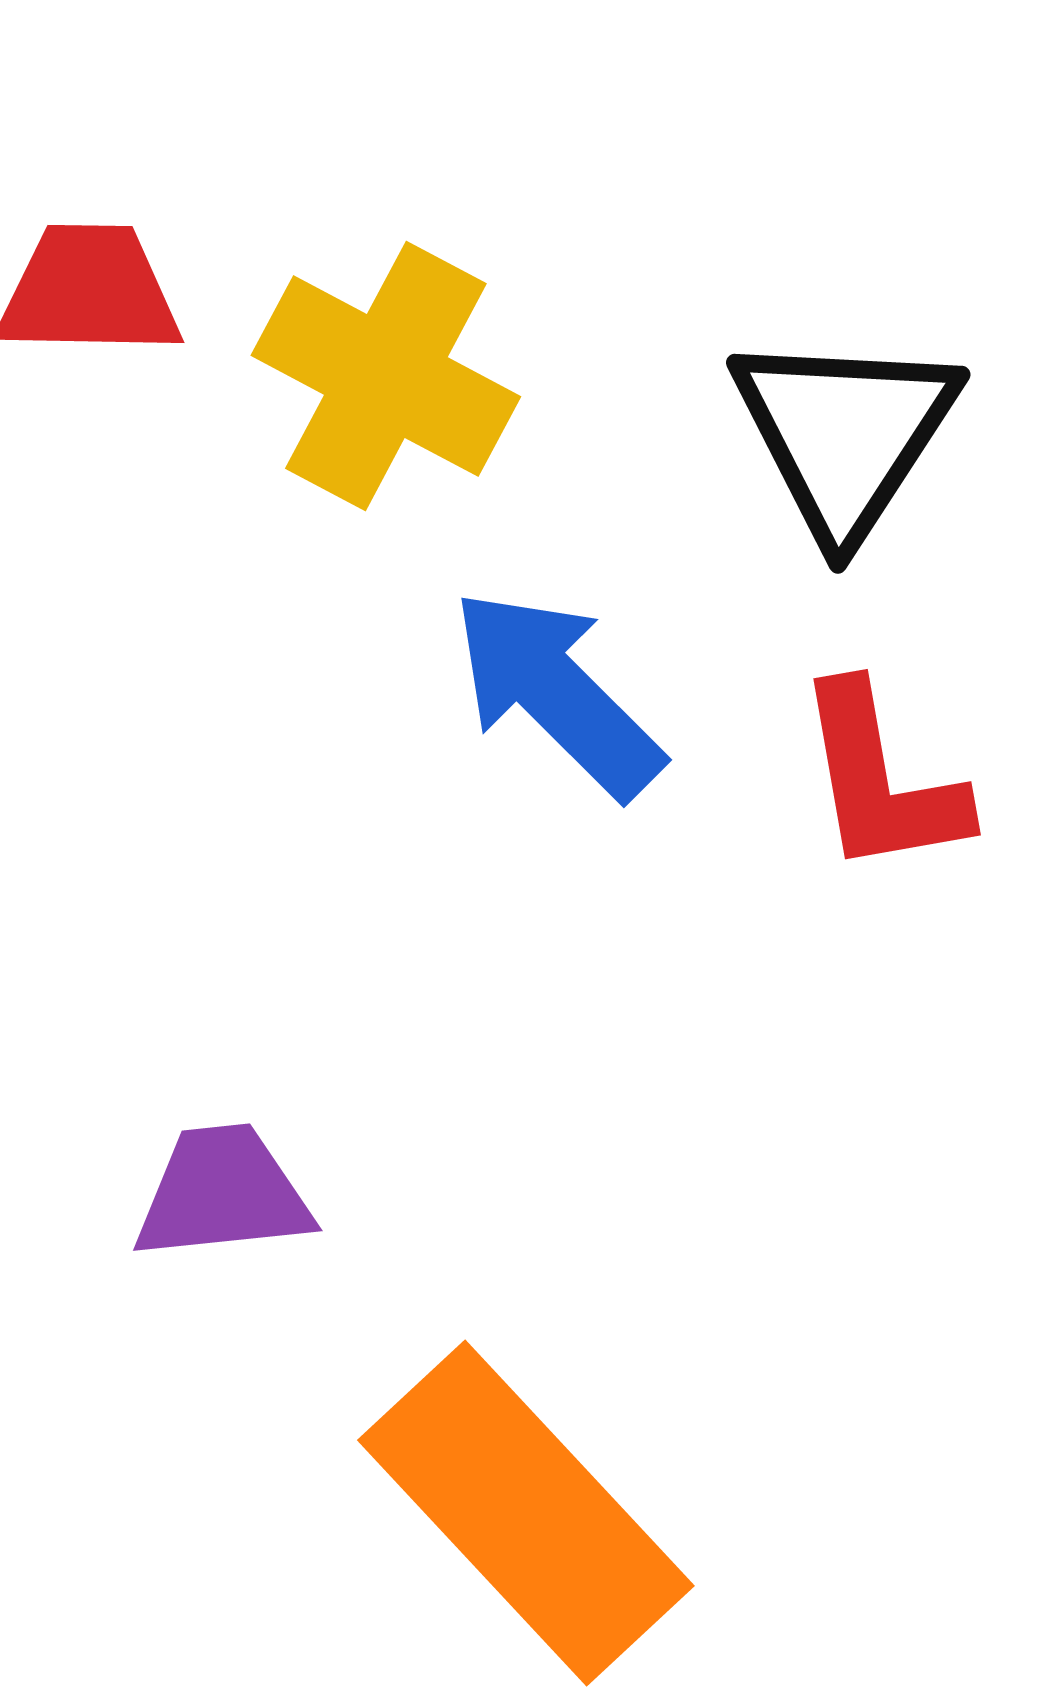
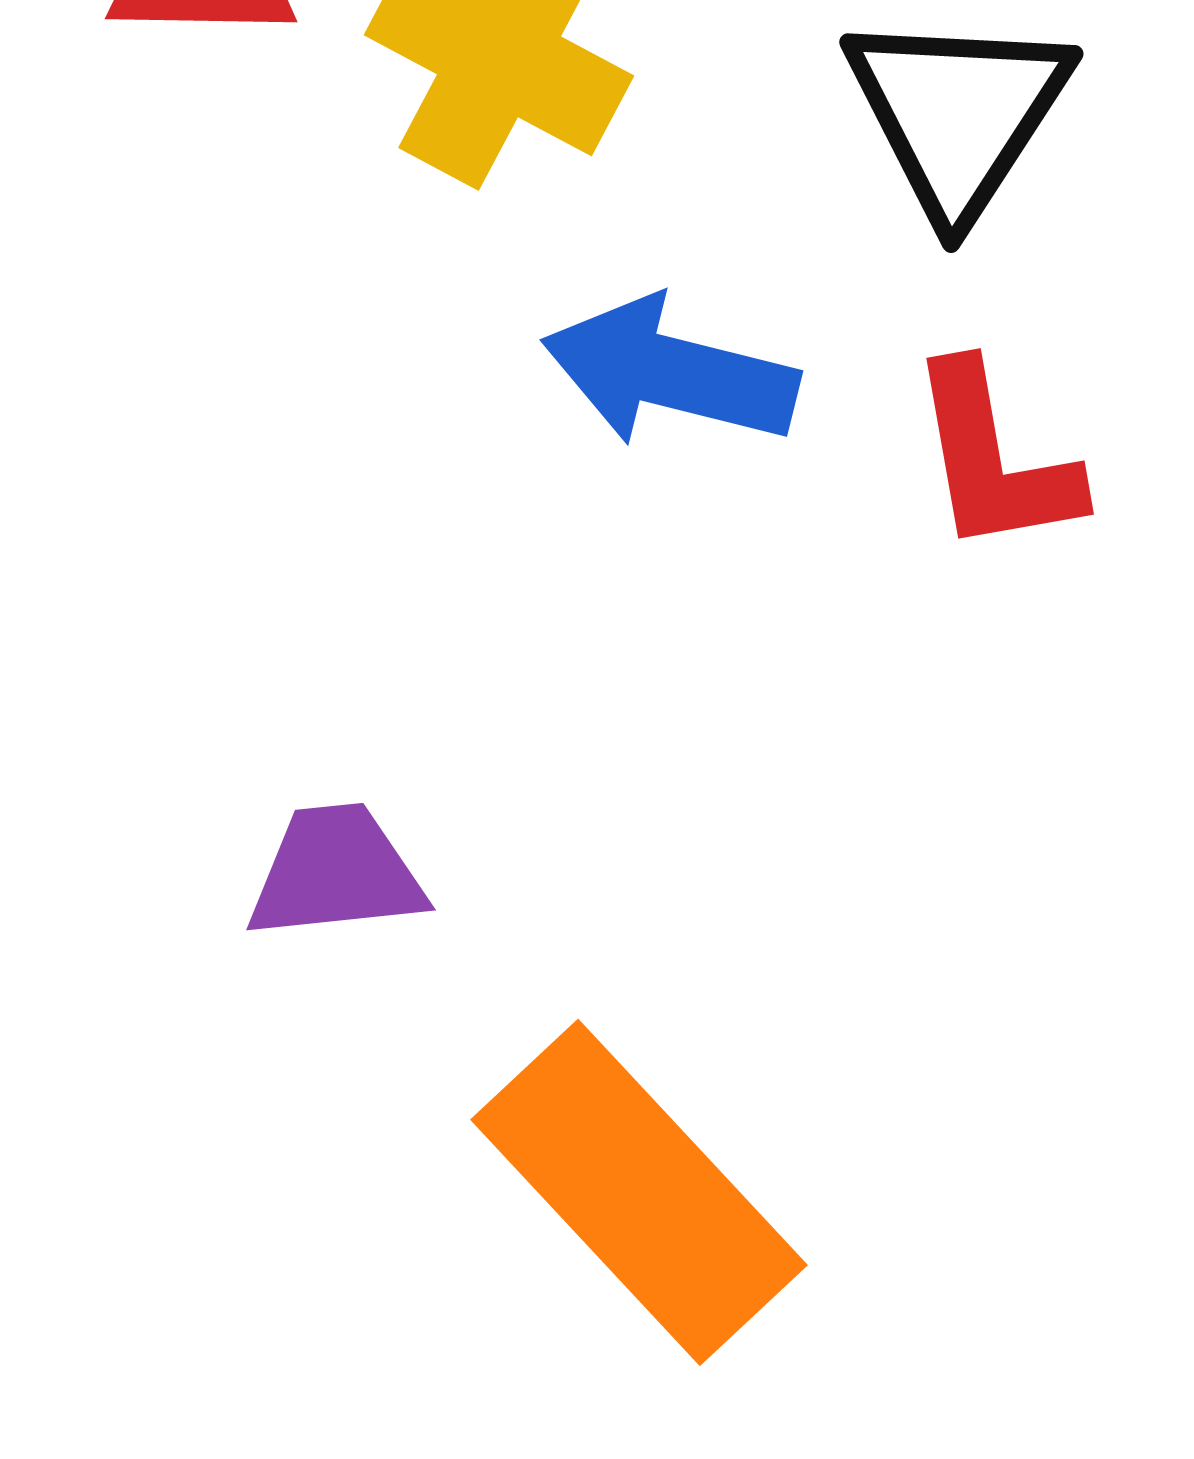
blue arrow: (557, 693) -> (670, 372), turned -31

